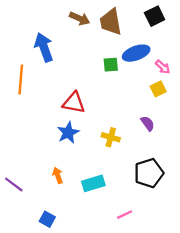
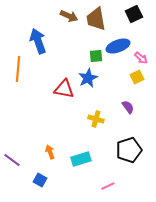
blue star: (68, 133) -> (88, 78), moved
blue square: (47, 219) -> (40, 180), moved

